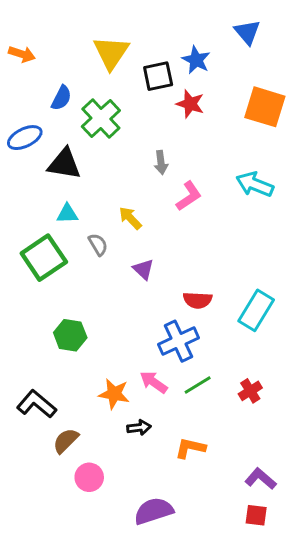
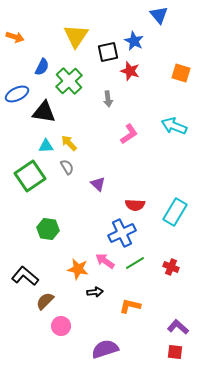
blue triangle: (247, 32) -> (159, 15), moved
orange square: (265, 107) -> (181, 73), size x0.7
gray arrow: (161, 162) -> (108, 99), moved
yellow arrow: (130, 218) -> (69, 143), moved
red cross: (250, 391) -> (171, 267), turned -35

